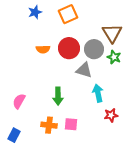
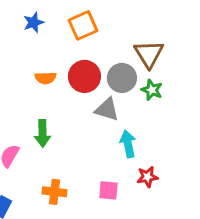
green arrow: (58, 96) -> (43, 133), moved
pink square: (71, 124) -> (108, 190), moved

